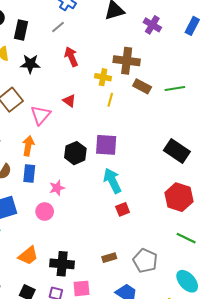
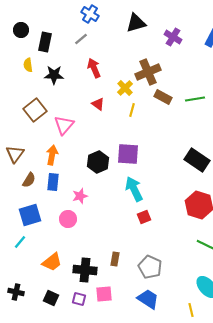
brown cross: (127, 61) -> (148, 72), turned -30
yellow cross: (103, 77) -> (125, 88), turned 35
red triangle: (69, 101) -> (98, 104), moved
brown rectangle: (109, 258) -> (115, 259), moved, turned -64
gray pentagon: (145, 261) -> (150, 267), moved

